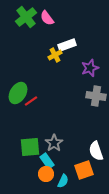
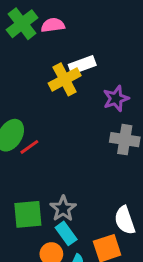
pink semicircle: (47, 18) -> (53, 25), turned 119
yellow cross: (55, 55) -> (65, 79), size x1.5
cyan rectangle: (47, 161) -> (66, 233), moved

